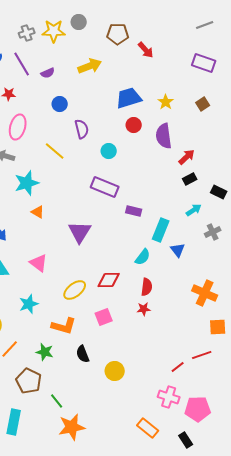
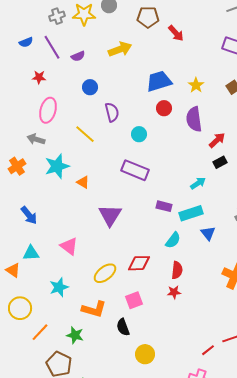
cyan arrow: (194, 210) -> (198, 183), moved
purple rectangle: (134, 211) -> (164, 206), moved
orange triangle: (38, 212) -> (83, 182), moved
cyan rectangle: (161, 230) -> (191, 213), turned 50
black semicircle: (83, 354) -> (123, 327), moved

